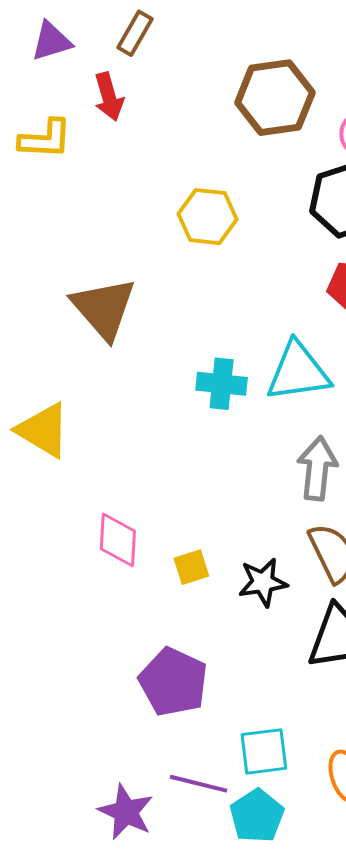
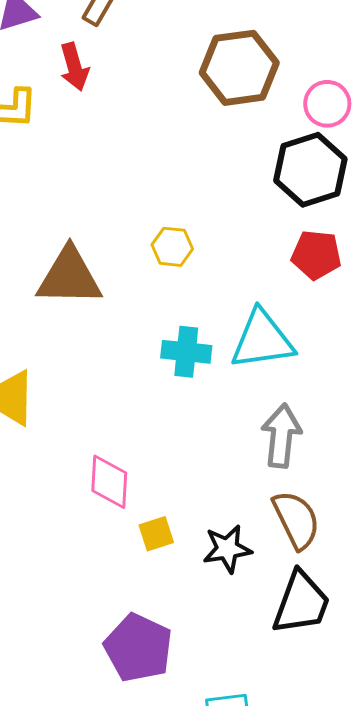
yellow hexagon: (208, 217) -> (172, 247), moved, size x0.7
brown triangle: (104, 308) -> (69, 277), turned -48
pink diamond: (118, 540) -> (109, 482), moved

